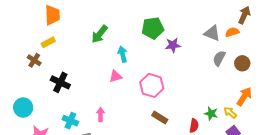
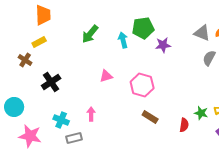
cyan arrow: (123, 54) -> (123, 40), moved
black cross: (60, 82) -> (51, 82), turned 30

